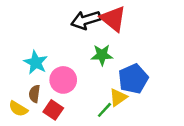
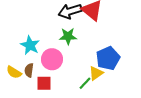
green star: (102, 55) -> (68, 36), moved
yellow semicircle: (18, 109) -> (14, 72), moved
red square: (53, 110) -> (44, 83), turned -35

